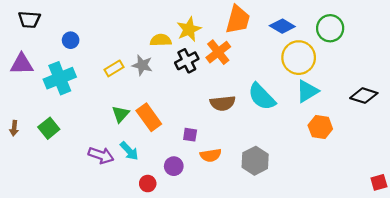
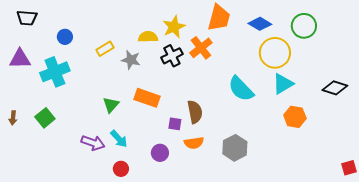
yellow rectangle: (114, 68) -> (105, 49), moved
brown semicircle: (223, 103) -> (195, 112), moved, turned -95
orange rectangle: (149, 117) -> (147, 98), moved, turned -35
red circle: (148, 184) -> (121, 169), moved

